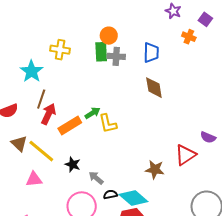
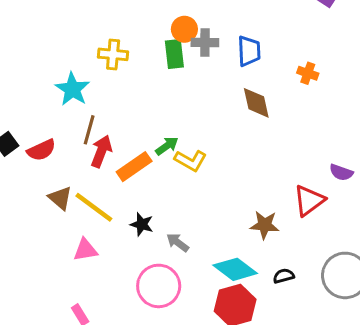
orange cross: (189, 37) -> (308, 73), moved
gray cross: (116, 56) -> (205, 43), moved
yellow L-shape: (108, 124) -> (190, 161), turned -45
black semicircle: (110, 195) -> (284, 276), moved

